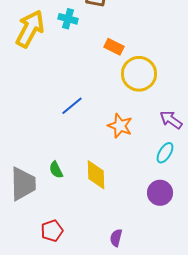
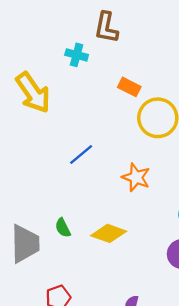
yellow arrow: (30, 29) -> (33, 93), moved, turned 117
yellow diamond: (96, 175) -> (109, 233), turned -68

